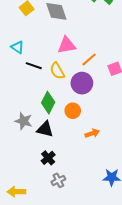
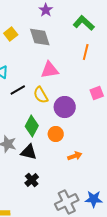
orange line: (89, 60) -> (86, 52), moved, turned -35
black line: (34, 66) -> (18, 90), turned -49
gray cross: (58, 180) -> (67, 202), moved, size x1.6

